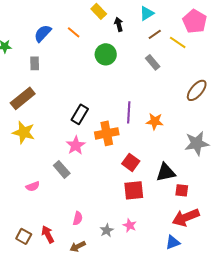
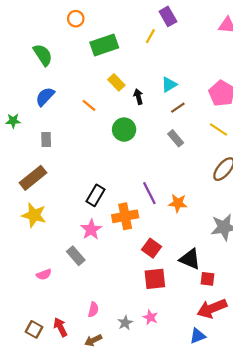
blue semicircle: (43, 33) -> (45, 97), moved
yellow line: (178, 42) -> (218, 130), moved
purple line: (129, 112) -> (149, 193), turned -30
black triangle: (166, 172) -> (190, 259), turned 35

